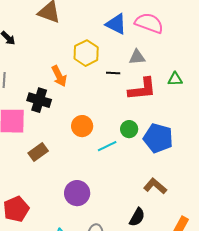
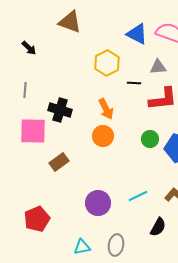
orange arrow: (59, 76) -> (106, 109), moved
cyan line: (107, 146) -> (138, 196), moved

